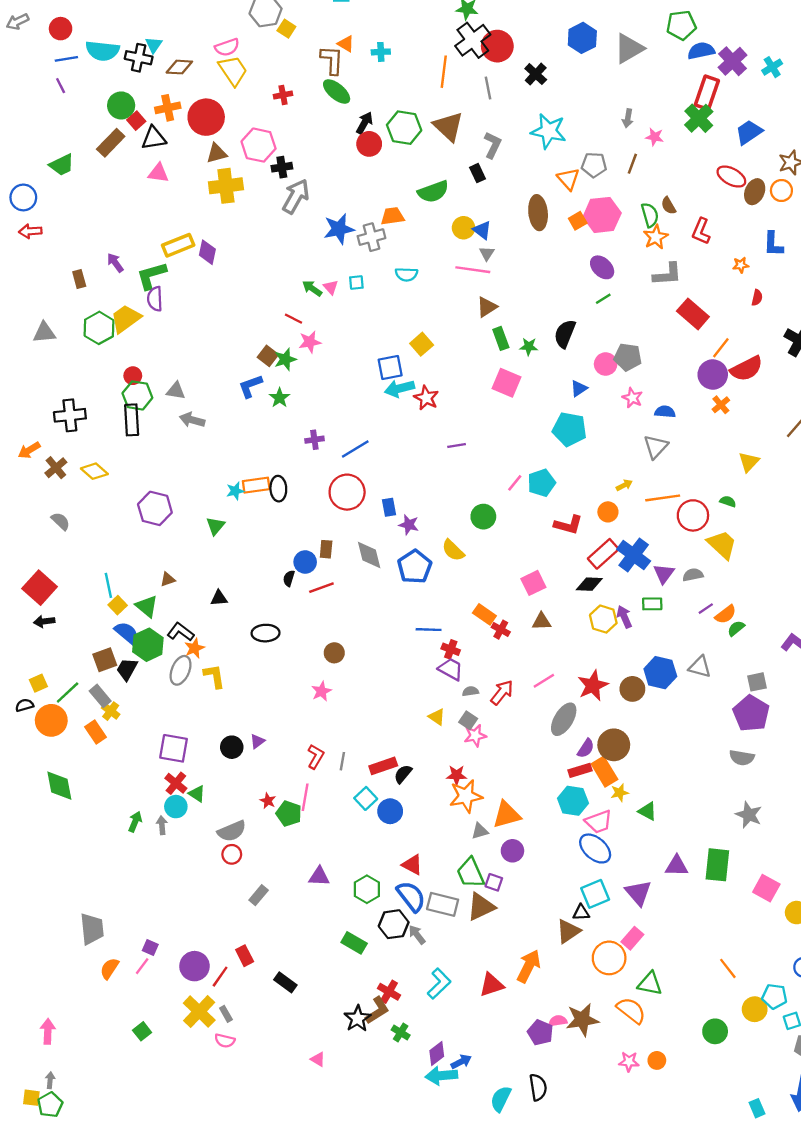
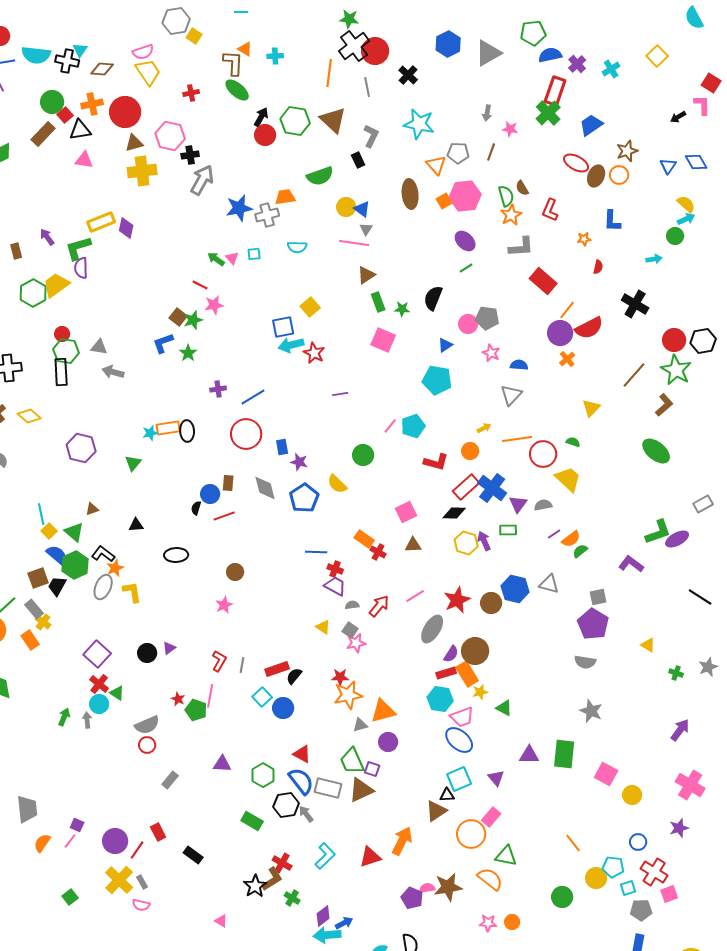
purple cross: (733, 61) -> (577, 64), size x0.7
purple square: (174, 748) -> (97, 654), turned 32
purple triangle: (638, 893) -> (496, 778), size x0.7

